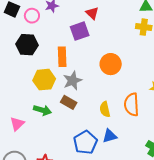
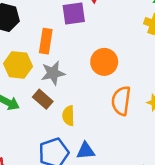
orange semicircle: (131, 105) -> (121, 101), moved
yellow semicircle: (105, 109) -> (68, 116), moved

